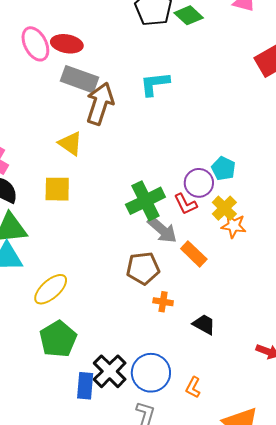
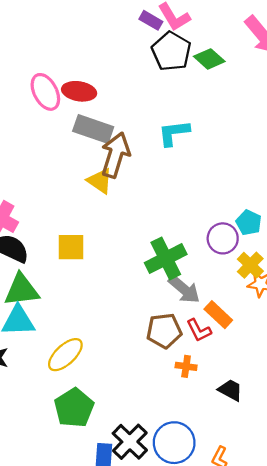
yellow triangle: (70, 144) -> (100, 181), moved
red L-shape: (185, 204) -> (199, 330), moved

